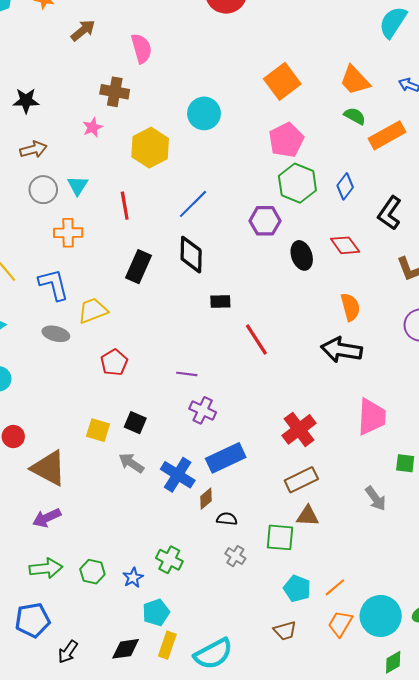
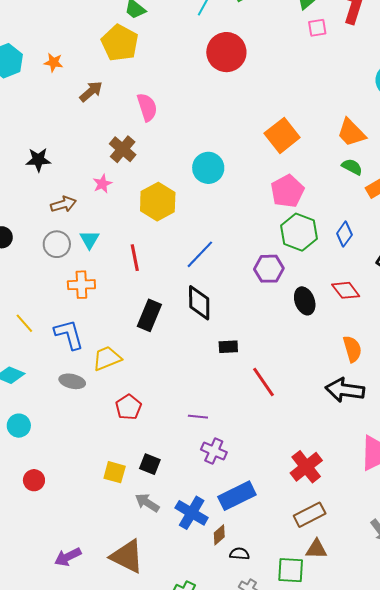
brown cross: (115, 92) -> (123, 149), turned 32
brown arrow: (33, 149) -> (63, 204), moved
brown triangle: (49, 468) -> (127, 556), moved

